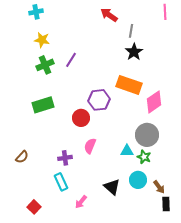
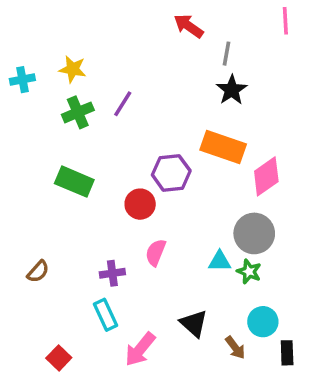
cyan cross: (36, 12) -> (22, 80), moved
green rectangle: (43, 105) -> (74, 182), turned 40
cyan circle: (138, 180) -> (263, 322), moved
brown arrow: (159, 187) -> (235, 348), moved
pink arrow: (81, 202) -> (140, 349), size x1.5

